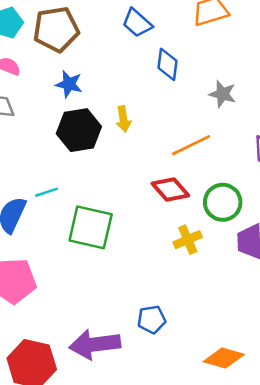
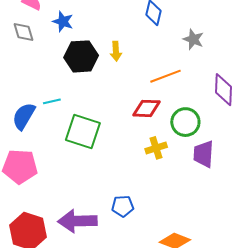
blue star: (69, 84) -> (63, 22), moved
red diamond: (170, 190) -> (147, 108), turned -52

